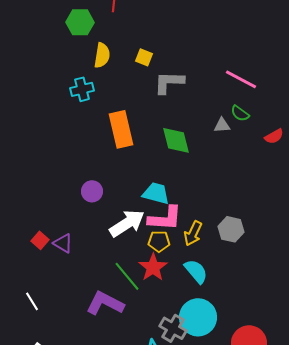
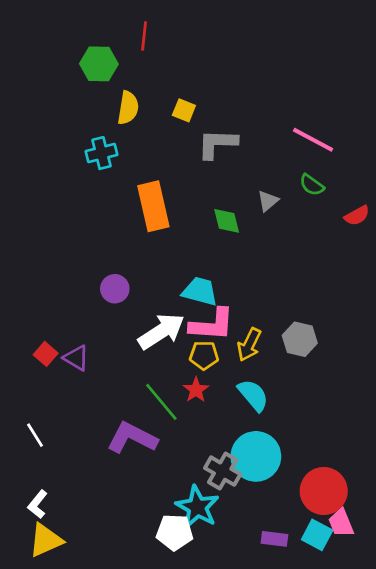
gray triangle: (222, 125) -> (268, 201), moved, turned -36
green diamond: (176, 140) -> (227, 221), size x0.7
red star: (153, 267) -> (196, 390), size x0.7

